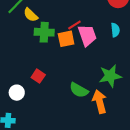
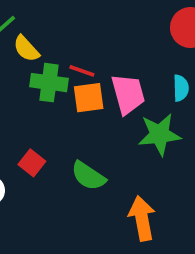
red line: (74, 25) -> (82, 71), moved, turned 48
green star: (110, 76) -> (159, 134), moved
green semicircle: (79, 90) -> (88, 176), moved

